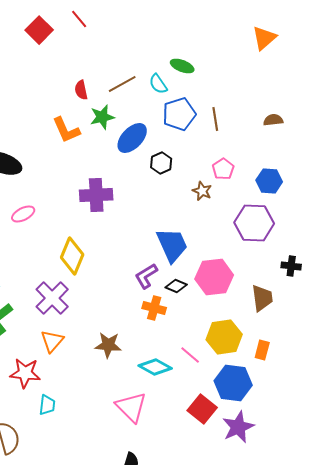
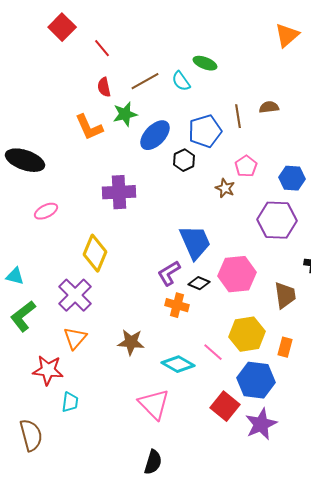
red line: (79, 19) -> (102, 48), moved
blue pentagon: (179, 114) -> (205, 131), moved
brown semicircle: (273, 120) -> (269, 107), moved

